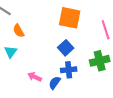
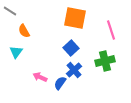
blue cross: (69, 70) -> (74, 70), turned -35

